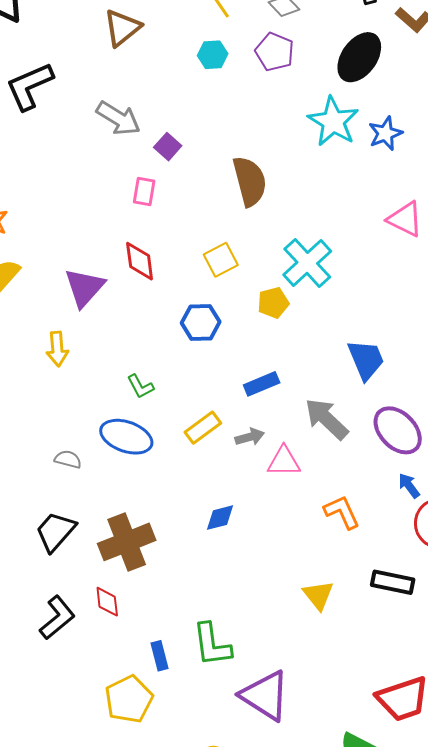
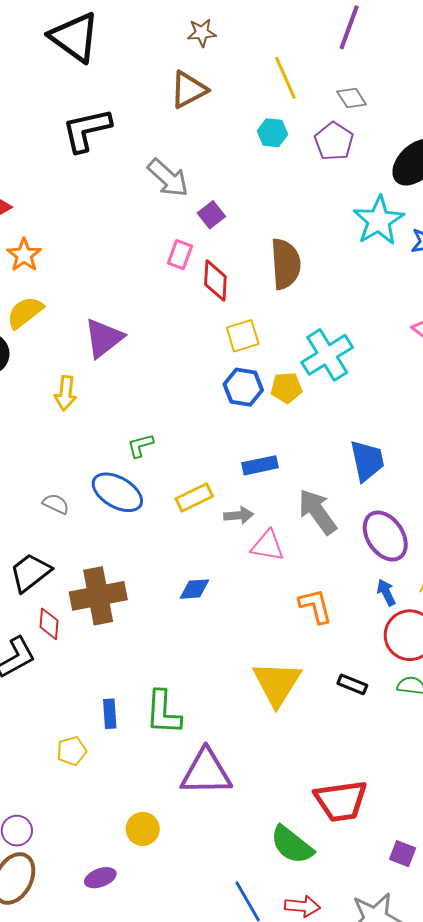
red diamond: (140, 261) -> (215, 281), moved
blue hexagon: (201, 322) -> (243, 387), moved
green L-shape: (140, 386) -> (140, 446), turned 92
black rectangle: (393, 582) -> (352, 684), size x0.7
yellow triangle: (318, 595) -> (277, 683), size x1.6
red diamond: (107, 602) -> (49, 624), moved
purple triangle: (265, 696) -> (206, 772), turned -44
yellow pentagon: (129, 699) -> (72, 751), size x0.6

